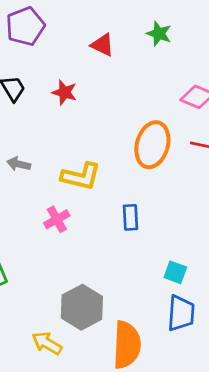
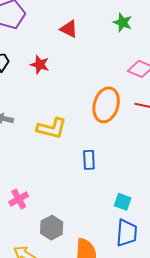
green star: (159, 34) -> (123, 22), moved
pink cross: (57, 219) -> (19, 199), moved
gray hexagon: (82, 307) -> (52, 228), size x0.7

